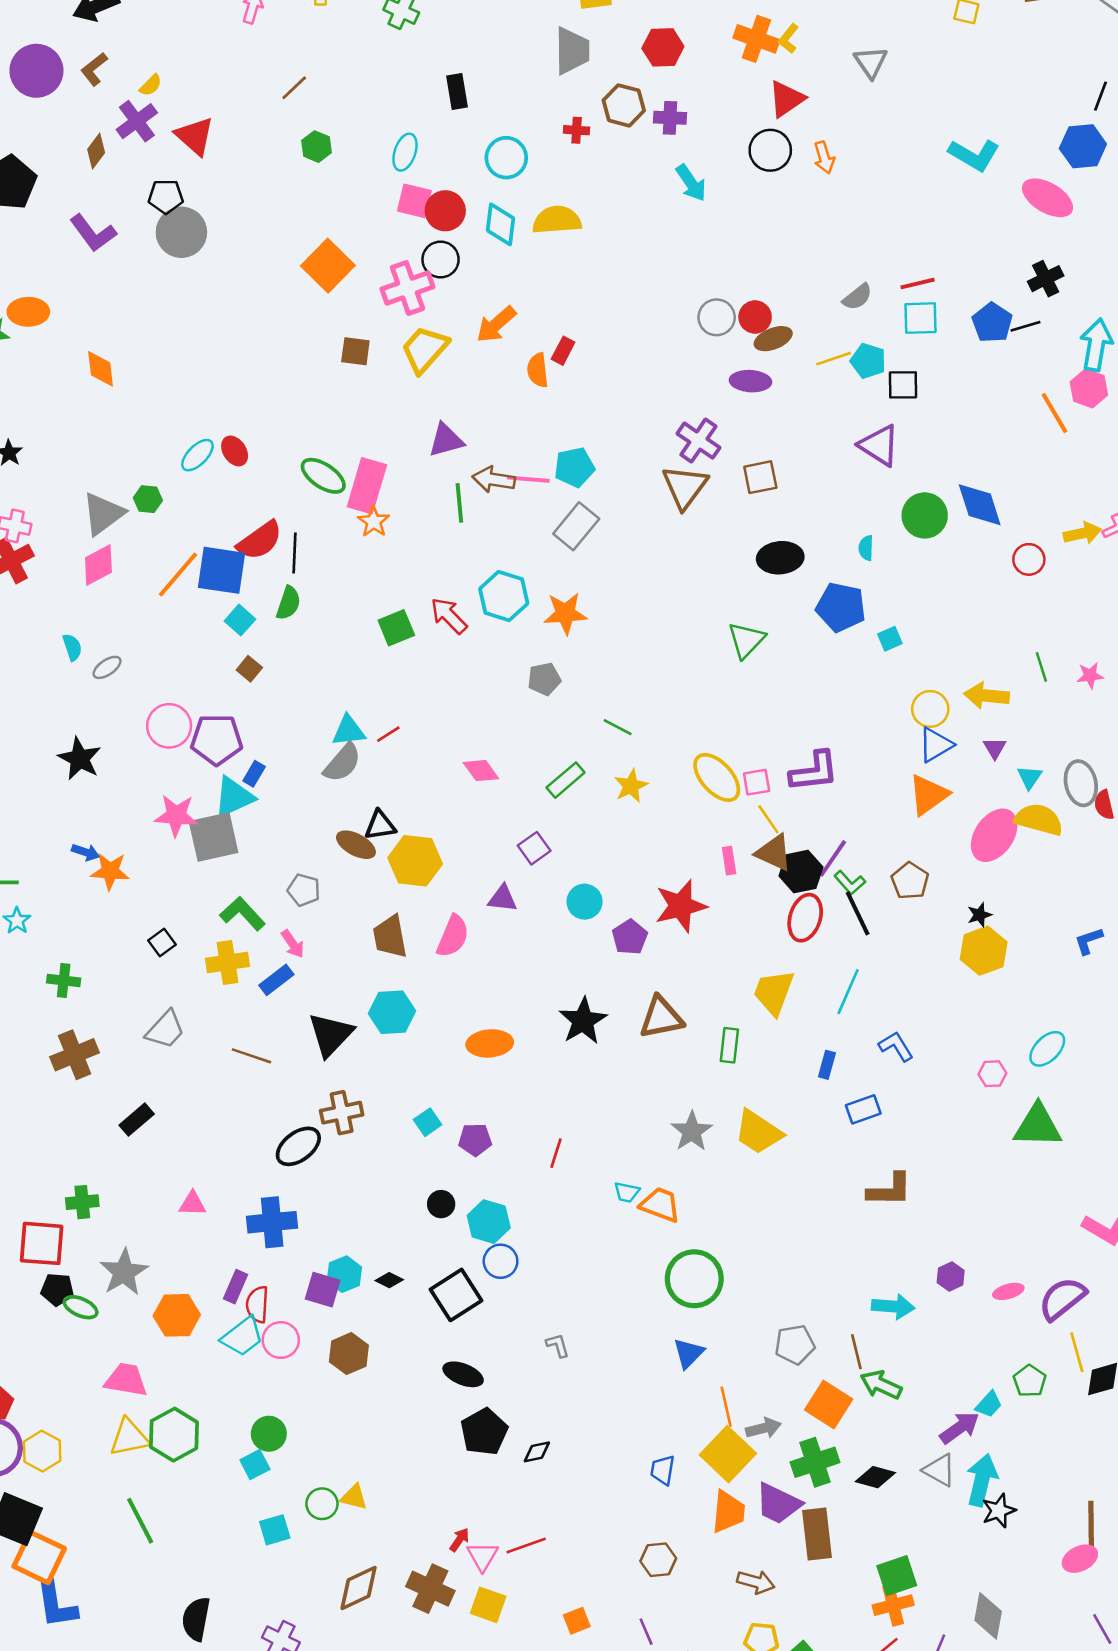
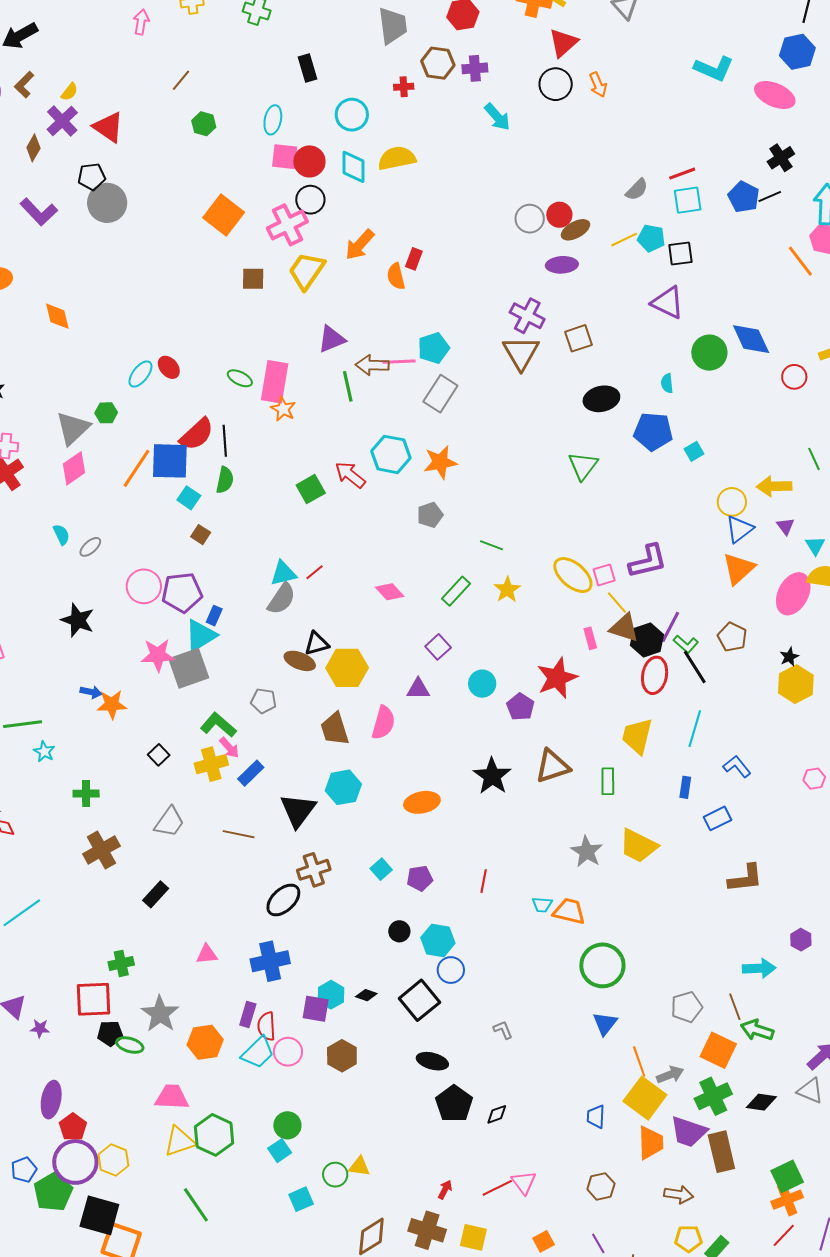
green ellipse: (323, 476) -> (240, 378), size x0.7
pink arrow: (293, 944) -> (229, 748), moved
pink triangle: (483, 1556) -> (524, 1182), moved

